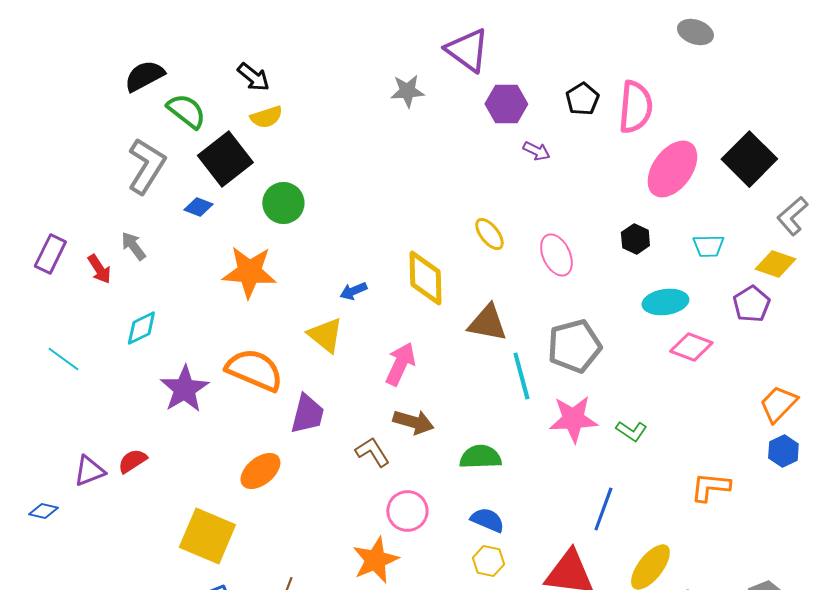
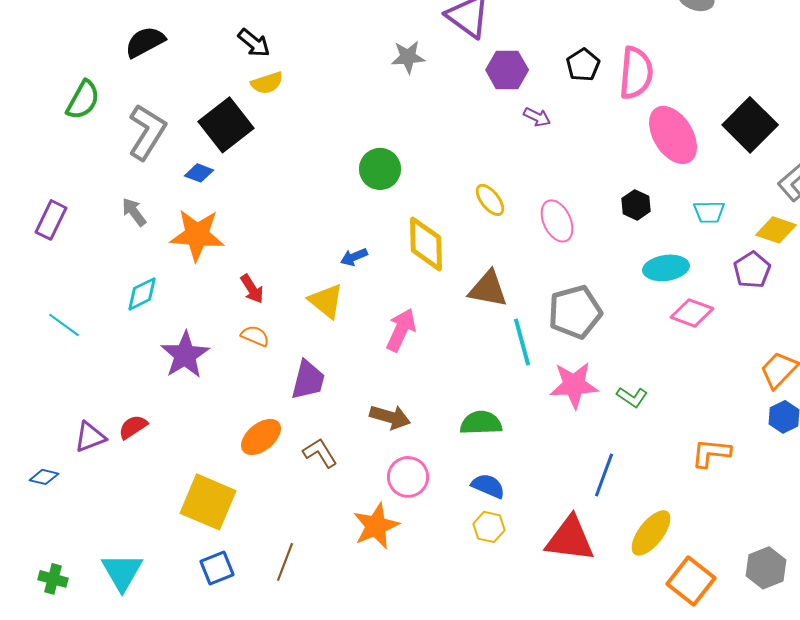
green semicircle: (186, 111) -> (83, 100), moved, turned 81
pink ellipse: (672, 169) -> (673, 135), turned -68
green circle: (283, 203) -> (380, 169), moved
red arrow: (99, 269) -> (252, 289), moved
orange star: (249, 272) -> (197, 235), moved
orange semicircle: (254, 370) -> (255, 336), size x0.5
brown arrow: (413, 422) -> (390, 417), moved
brown L-shape: (372, 452) -> (320, 453), moved

